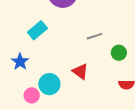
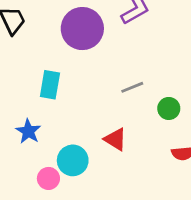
cyan rectangle: (37, 30) -> (50, 85), turned -36

